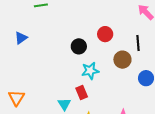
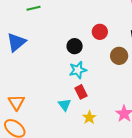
blue triangle: (21, 38) -> (16, 42), size x1.5
cyan star: (90, 71) -> (78, 70), moved

